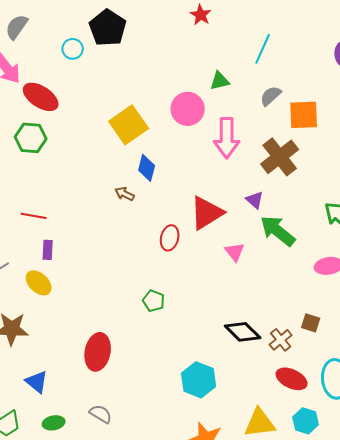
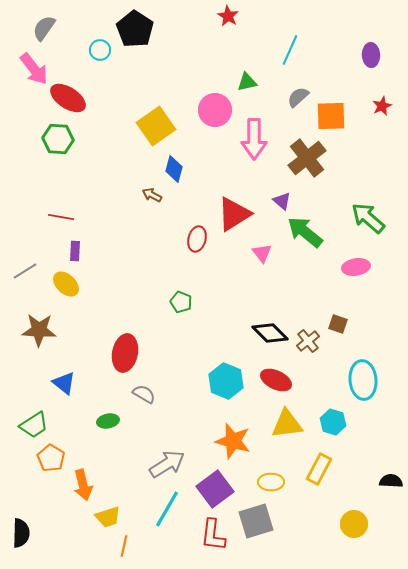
red ellipse: (292, 379) -> (276, 380), moved
gray semicircle: (101, 414) -> (144, 394), moved
green ellipse: (54, 423) -> (108, 421), moved

